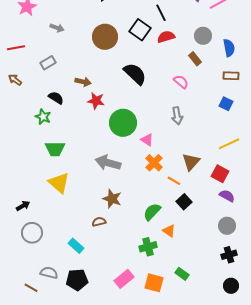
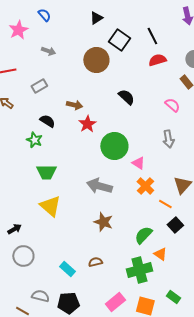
black square: (140, 30) -> (119, 40), moved
black semicircle: (135, 74) -> (126, 97), size x0.7
red star: (96, 101) -> (87, 124), turned 30
brown semicircle: (99, 222) -> (95, 262), moved
green cross: (148, 247) -> (139, 270), size x1.4

